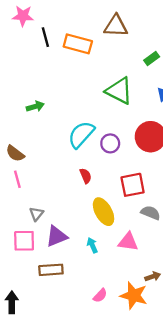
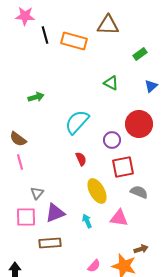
green triangle: (119, 91) -> (111, 83), size x0.6
purple circle: (110, 143) -> (112, 140), moved

